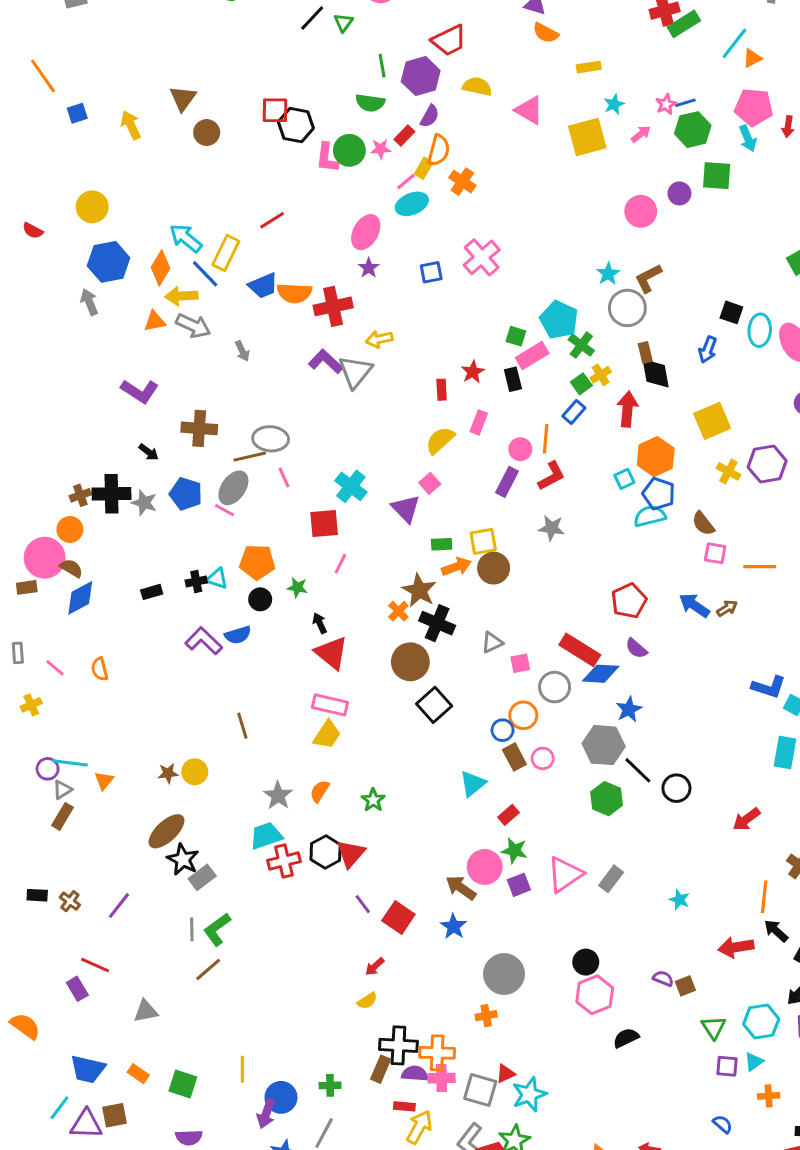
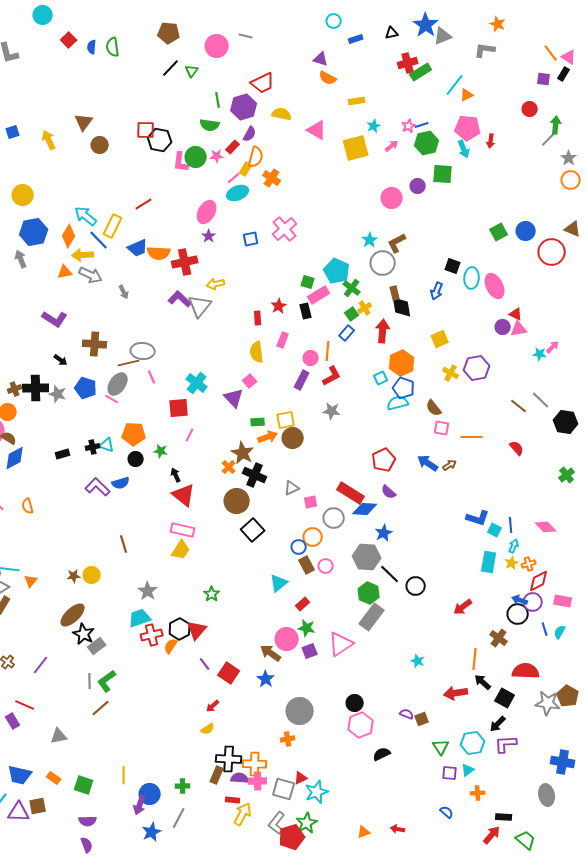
yellow square: (712, 421) -> (440, 339), size x0.7
yellow semicircle: (440, 440) -> (257, 352), turned -55
orange semicircle: (320, 791) -> (171, 646), moved
gray rectangle: (611, 879) -> (372, 617), moved, size x1.5

